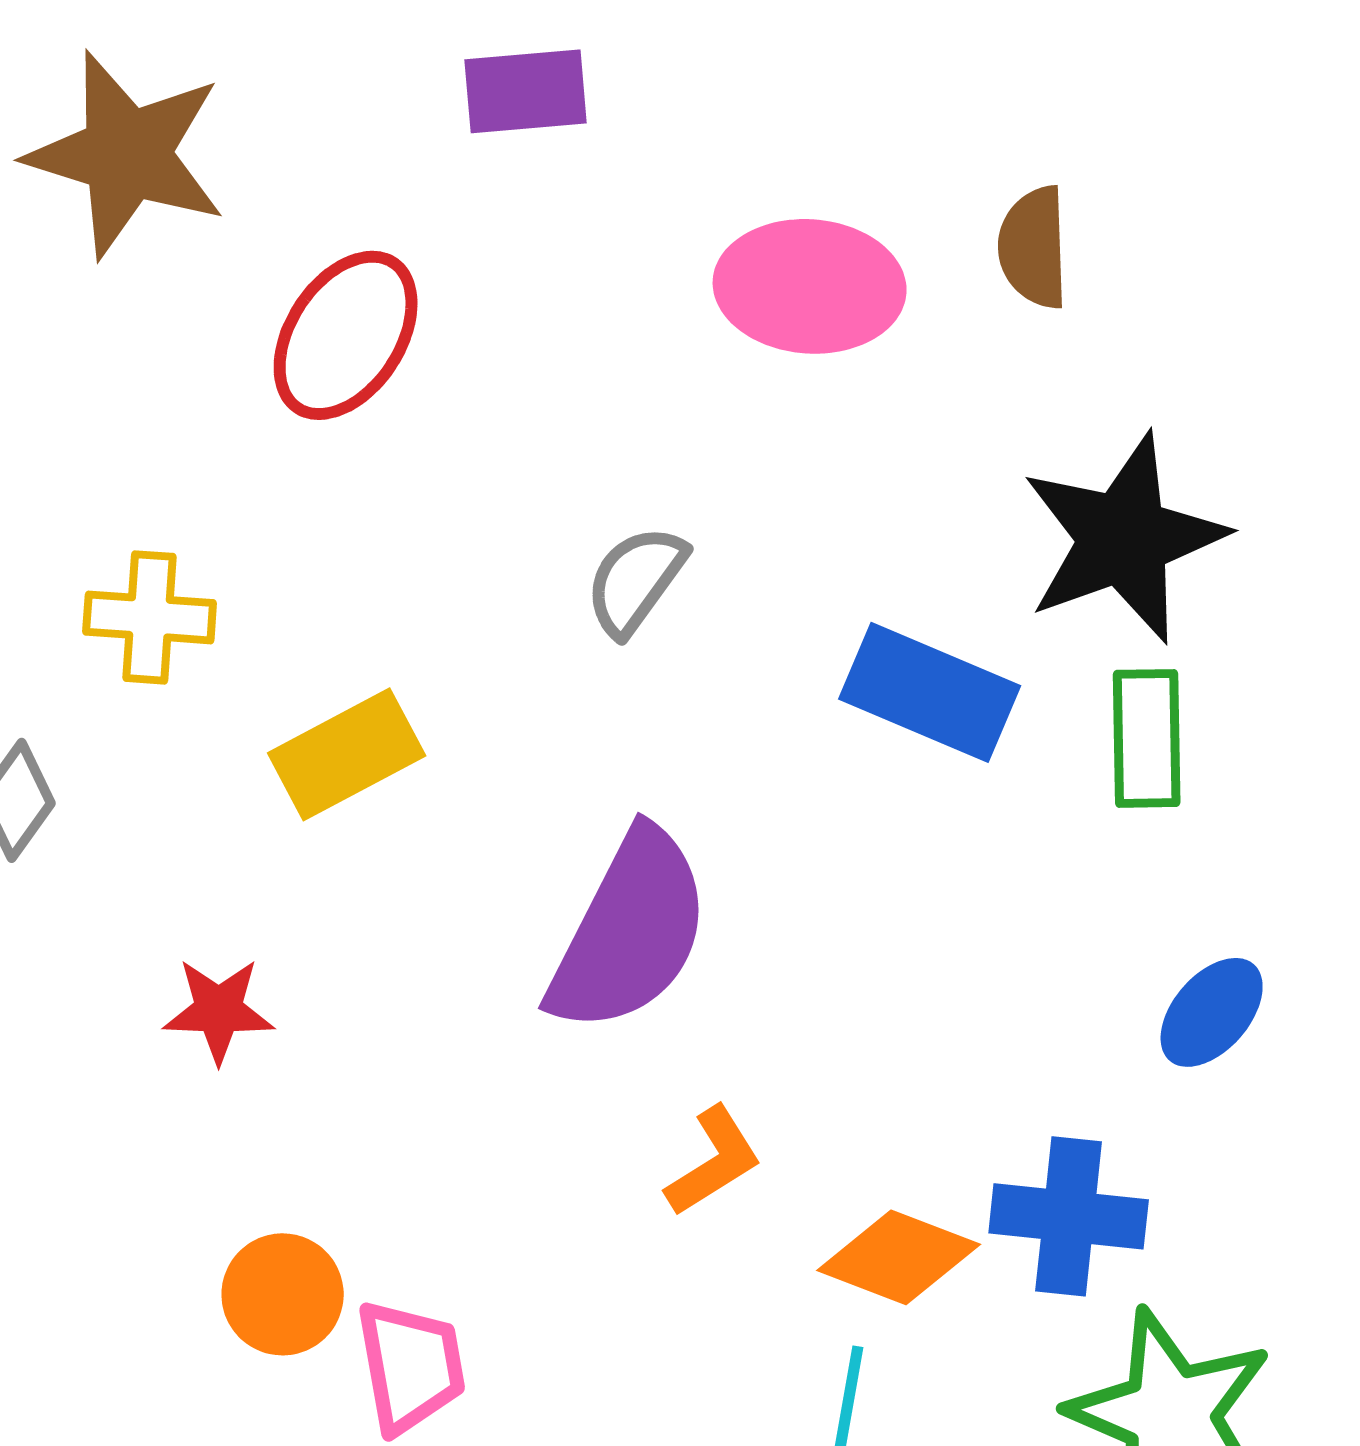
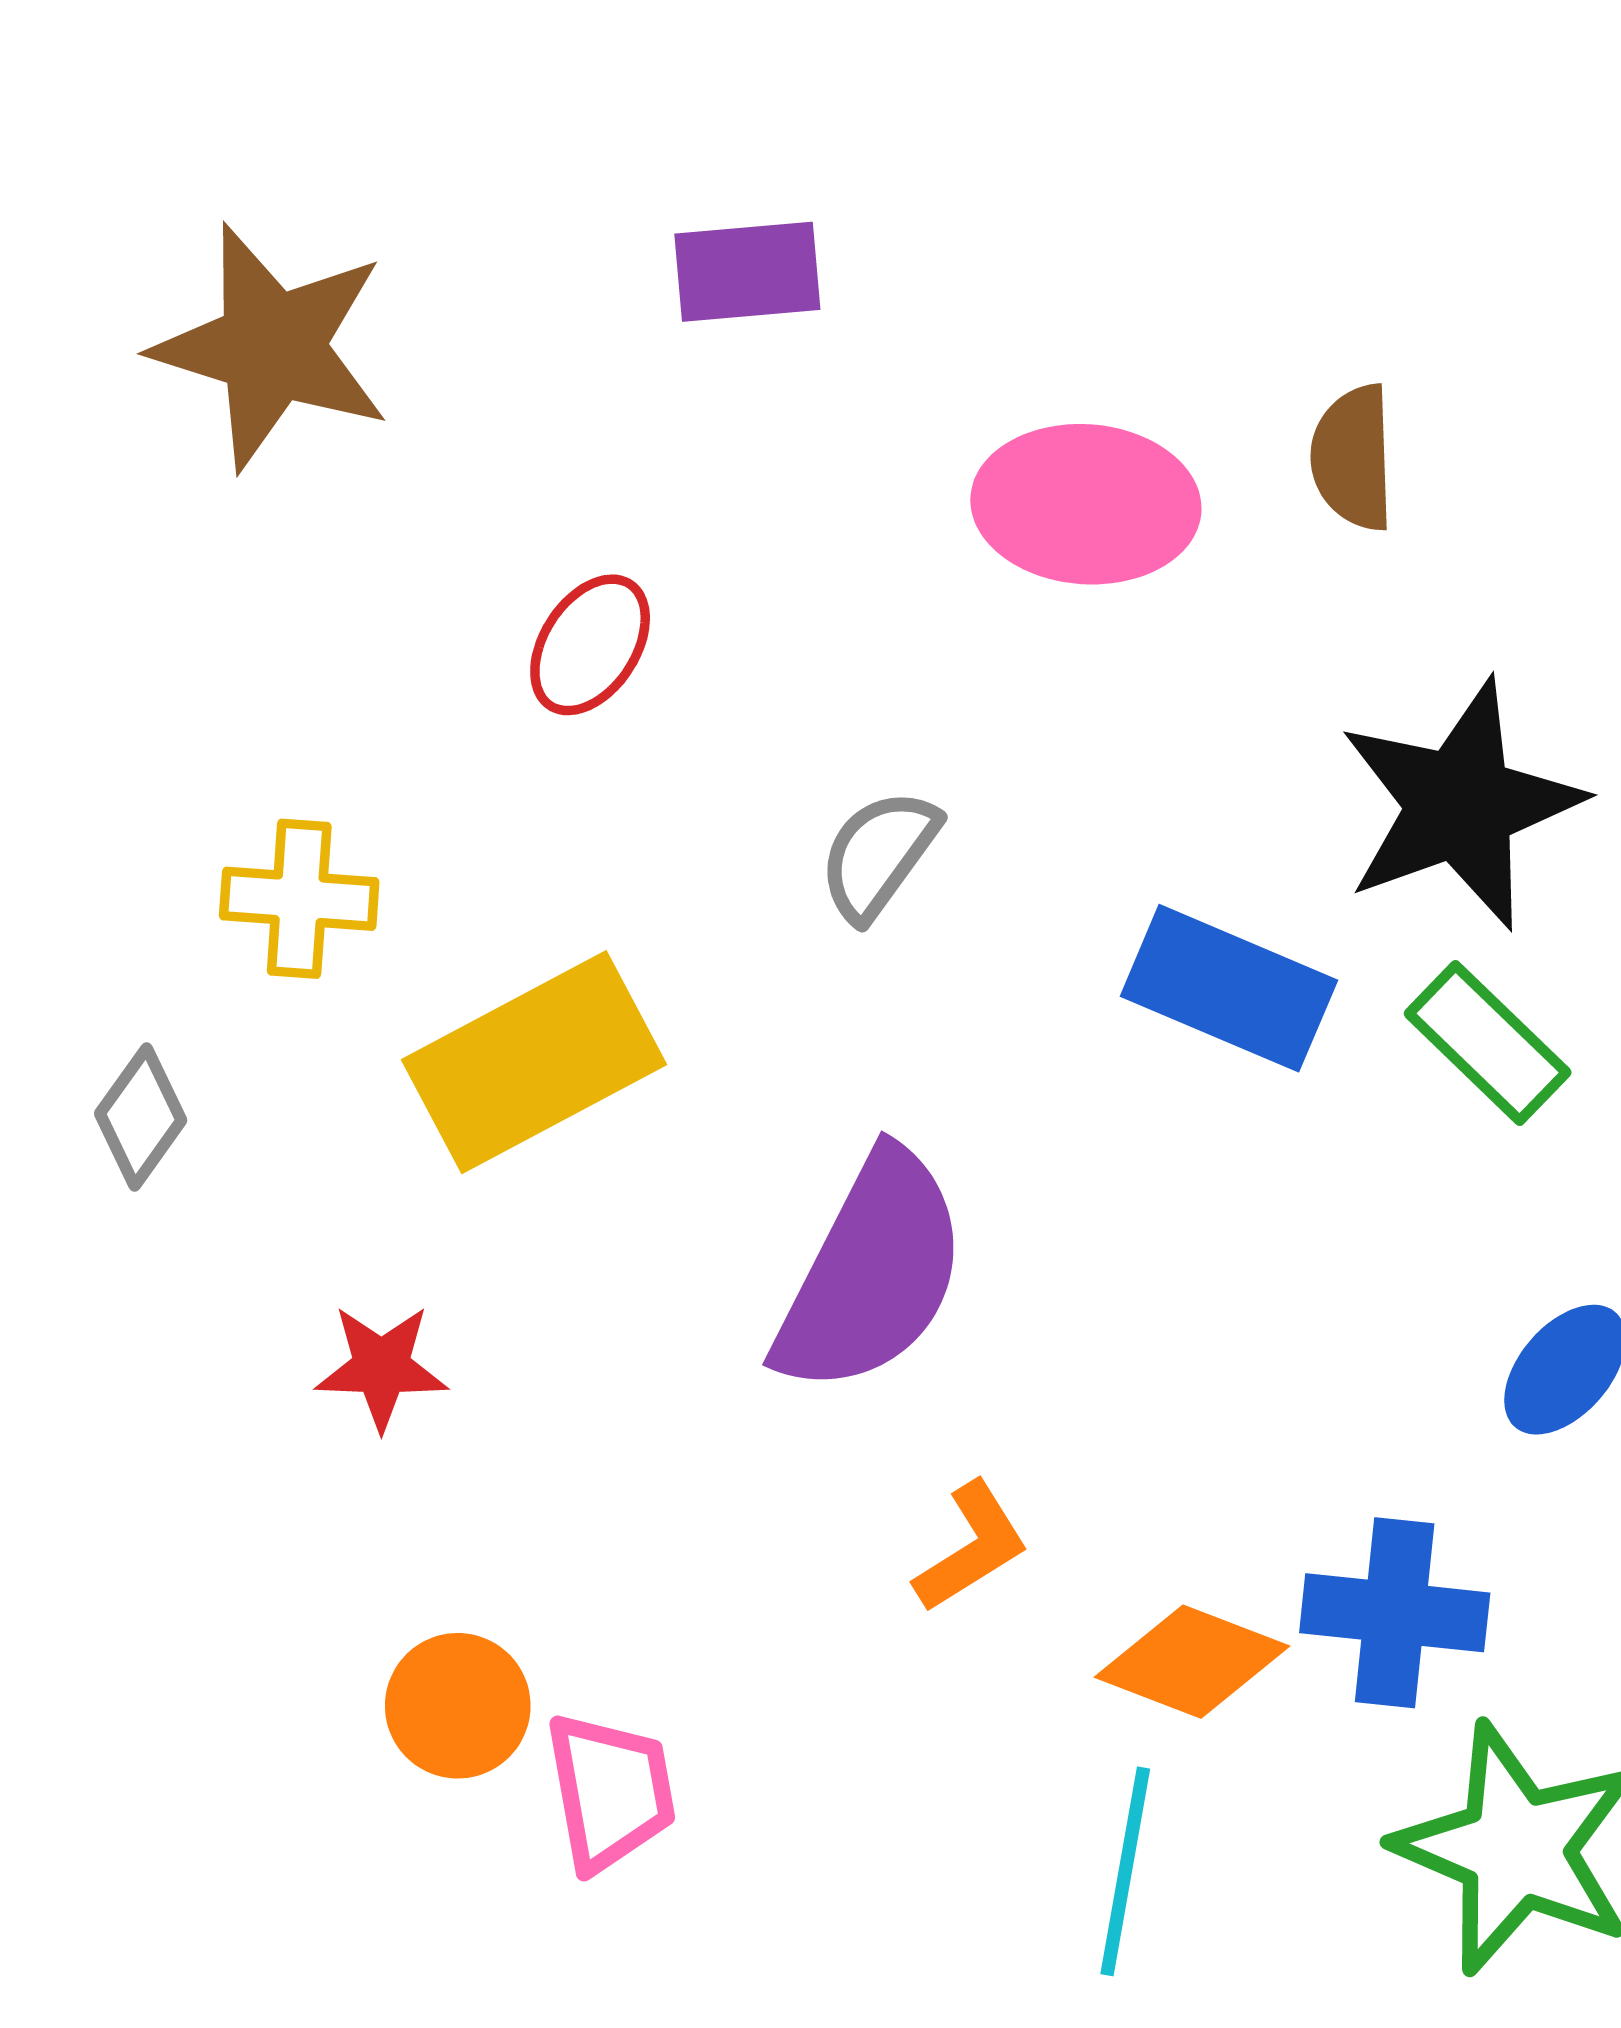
red ellipse: (346, 335) -> (590, 645), moved, size x0.7
green rectangle: (1147, 738) -> (1488, 1043), turned -45
yellow rectangle: (347, 754) -> (534, 1062), size x1.4

